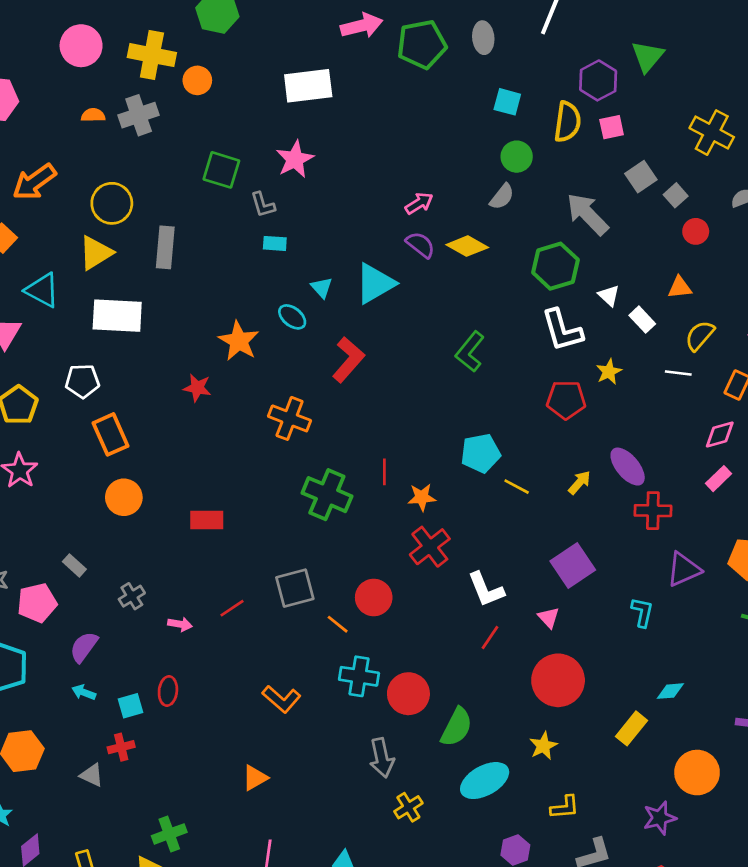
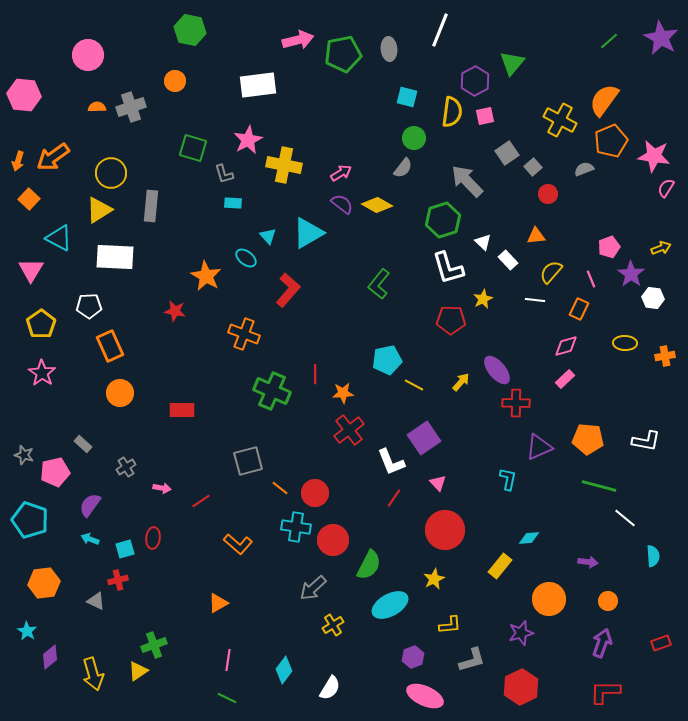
yellow cross: (152, 55) -> (284, 165), moved
purple square: (573, 565) -> (424, 438), moved
red circle: (374, 597) -> (315, 493), moved
red line: (232, 608) -> (201, 501), moved
gray arrow: (382, 758) -> (313, 588), turned 60

